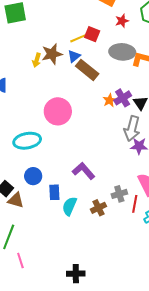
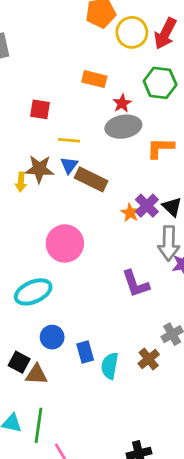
red square: (92, 34) -> (40, 109), moved
yellow line: (78, 38) -> (69, 140), turned 42
gray ellipse: (122, 52) -> (123, 127), moved
brown star: (52, 54) -> (39, 169), turned 30
purple L-shape: (84, 171) -> (136, 284), moved, turned -145

